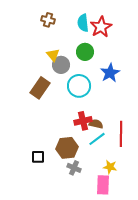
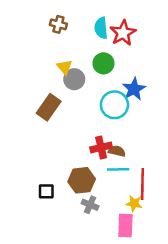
cyan circle: (79, 86) -> (114, 105), moved
red line: (121, 134) -> (142, 184), moved
cyan line: (97, 139) -> (118, 169), turned 36

